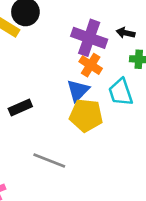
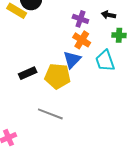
purple cross: (89, 38) -> (80, 19), size x0.6
yellow pentagon: (86, 115) -> (58, 76), moved

